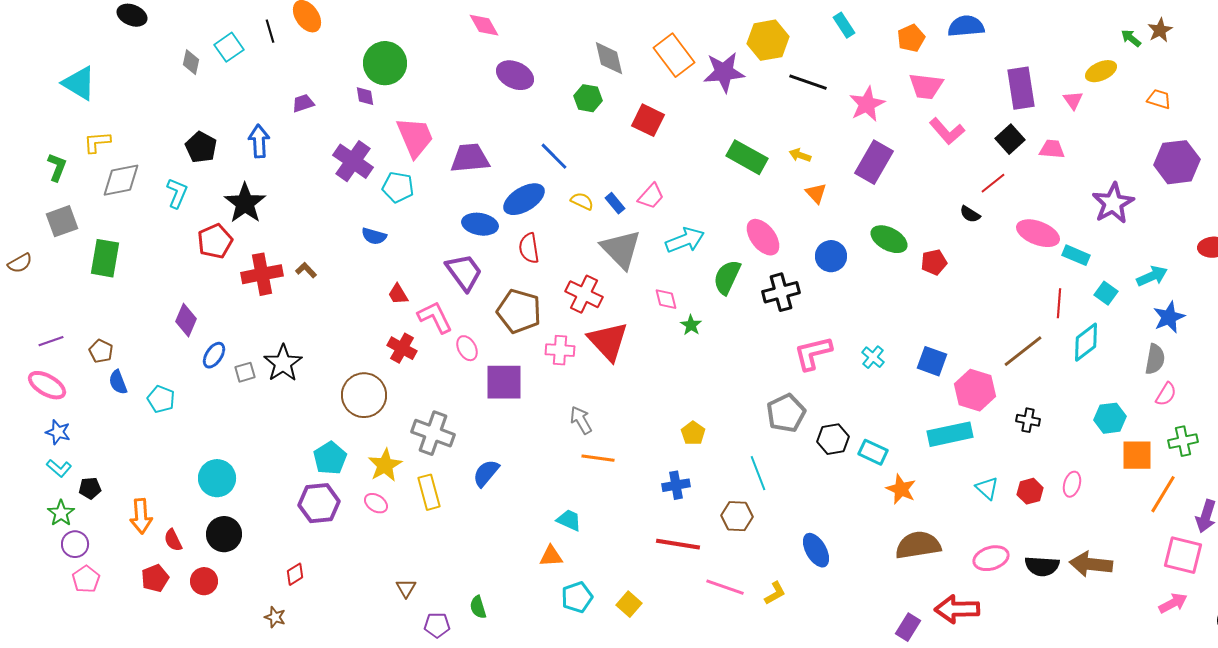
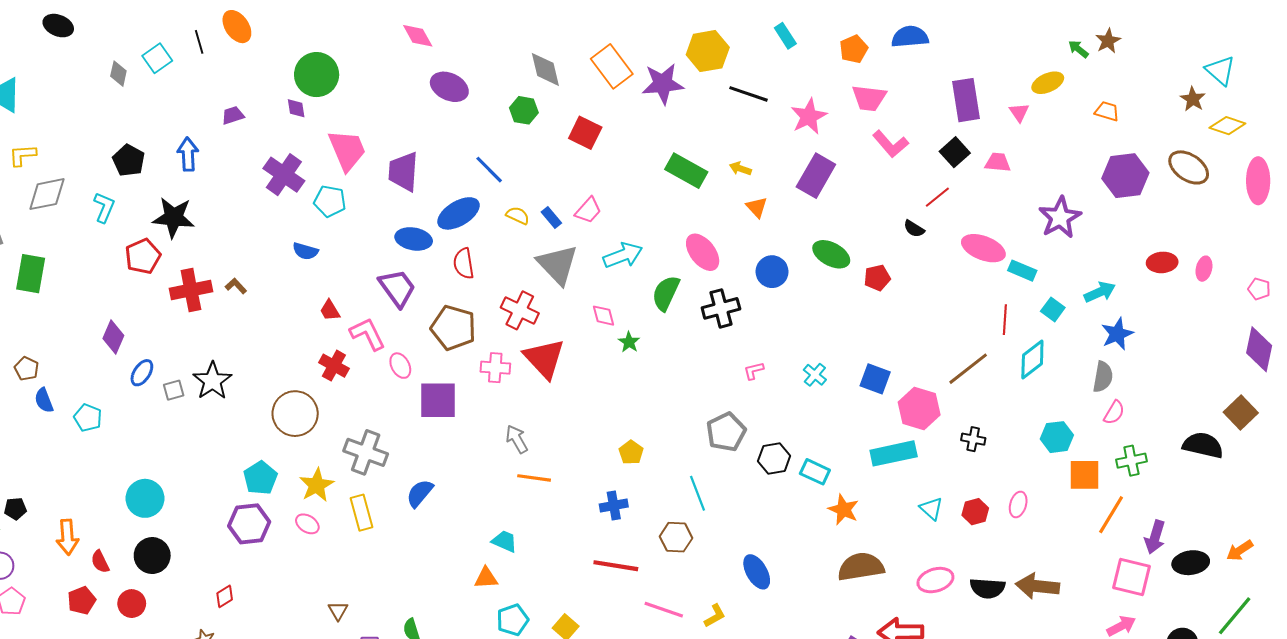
purple trapezoid: (470, 158) -> (403, 172), turned -81
black star: (245, 203) -> (174, 218), turned -30
pink L-shape: (813, 353) -> (754, 371), size x0.5

